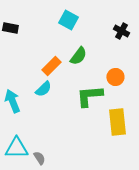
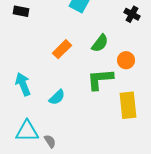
green semicircle: (78, 56) -> (100, 43), moved
cyan semicircle: (43, 89) -> (57, 97), moved

